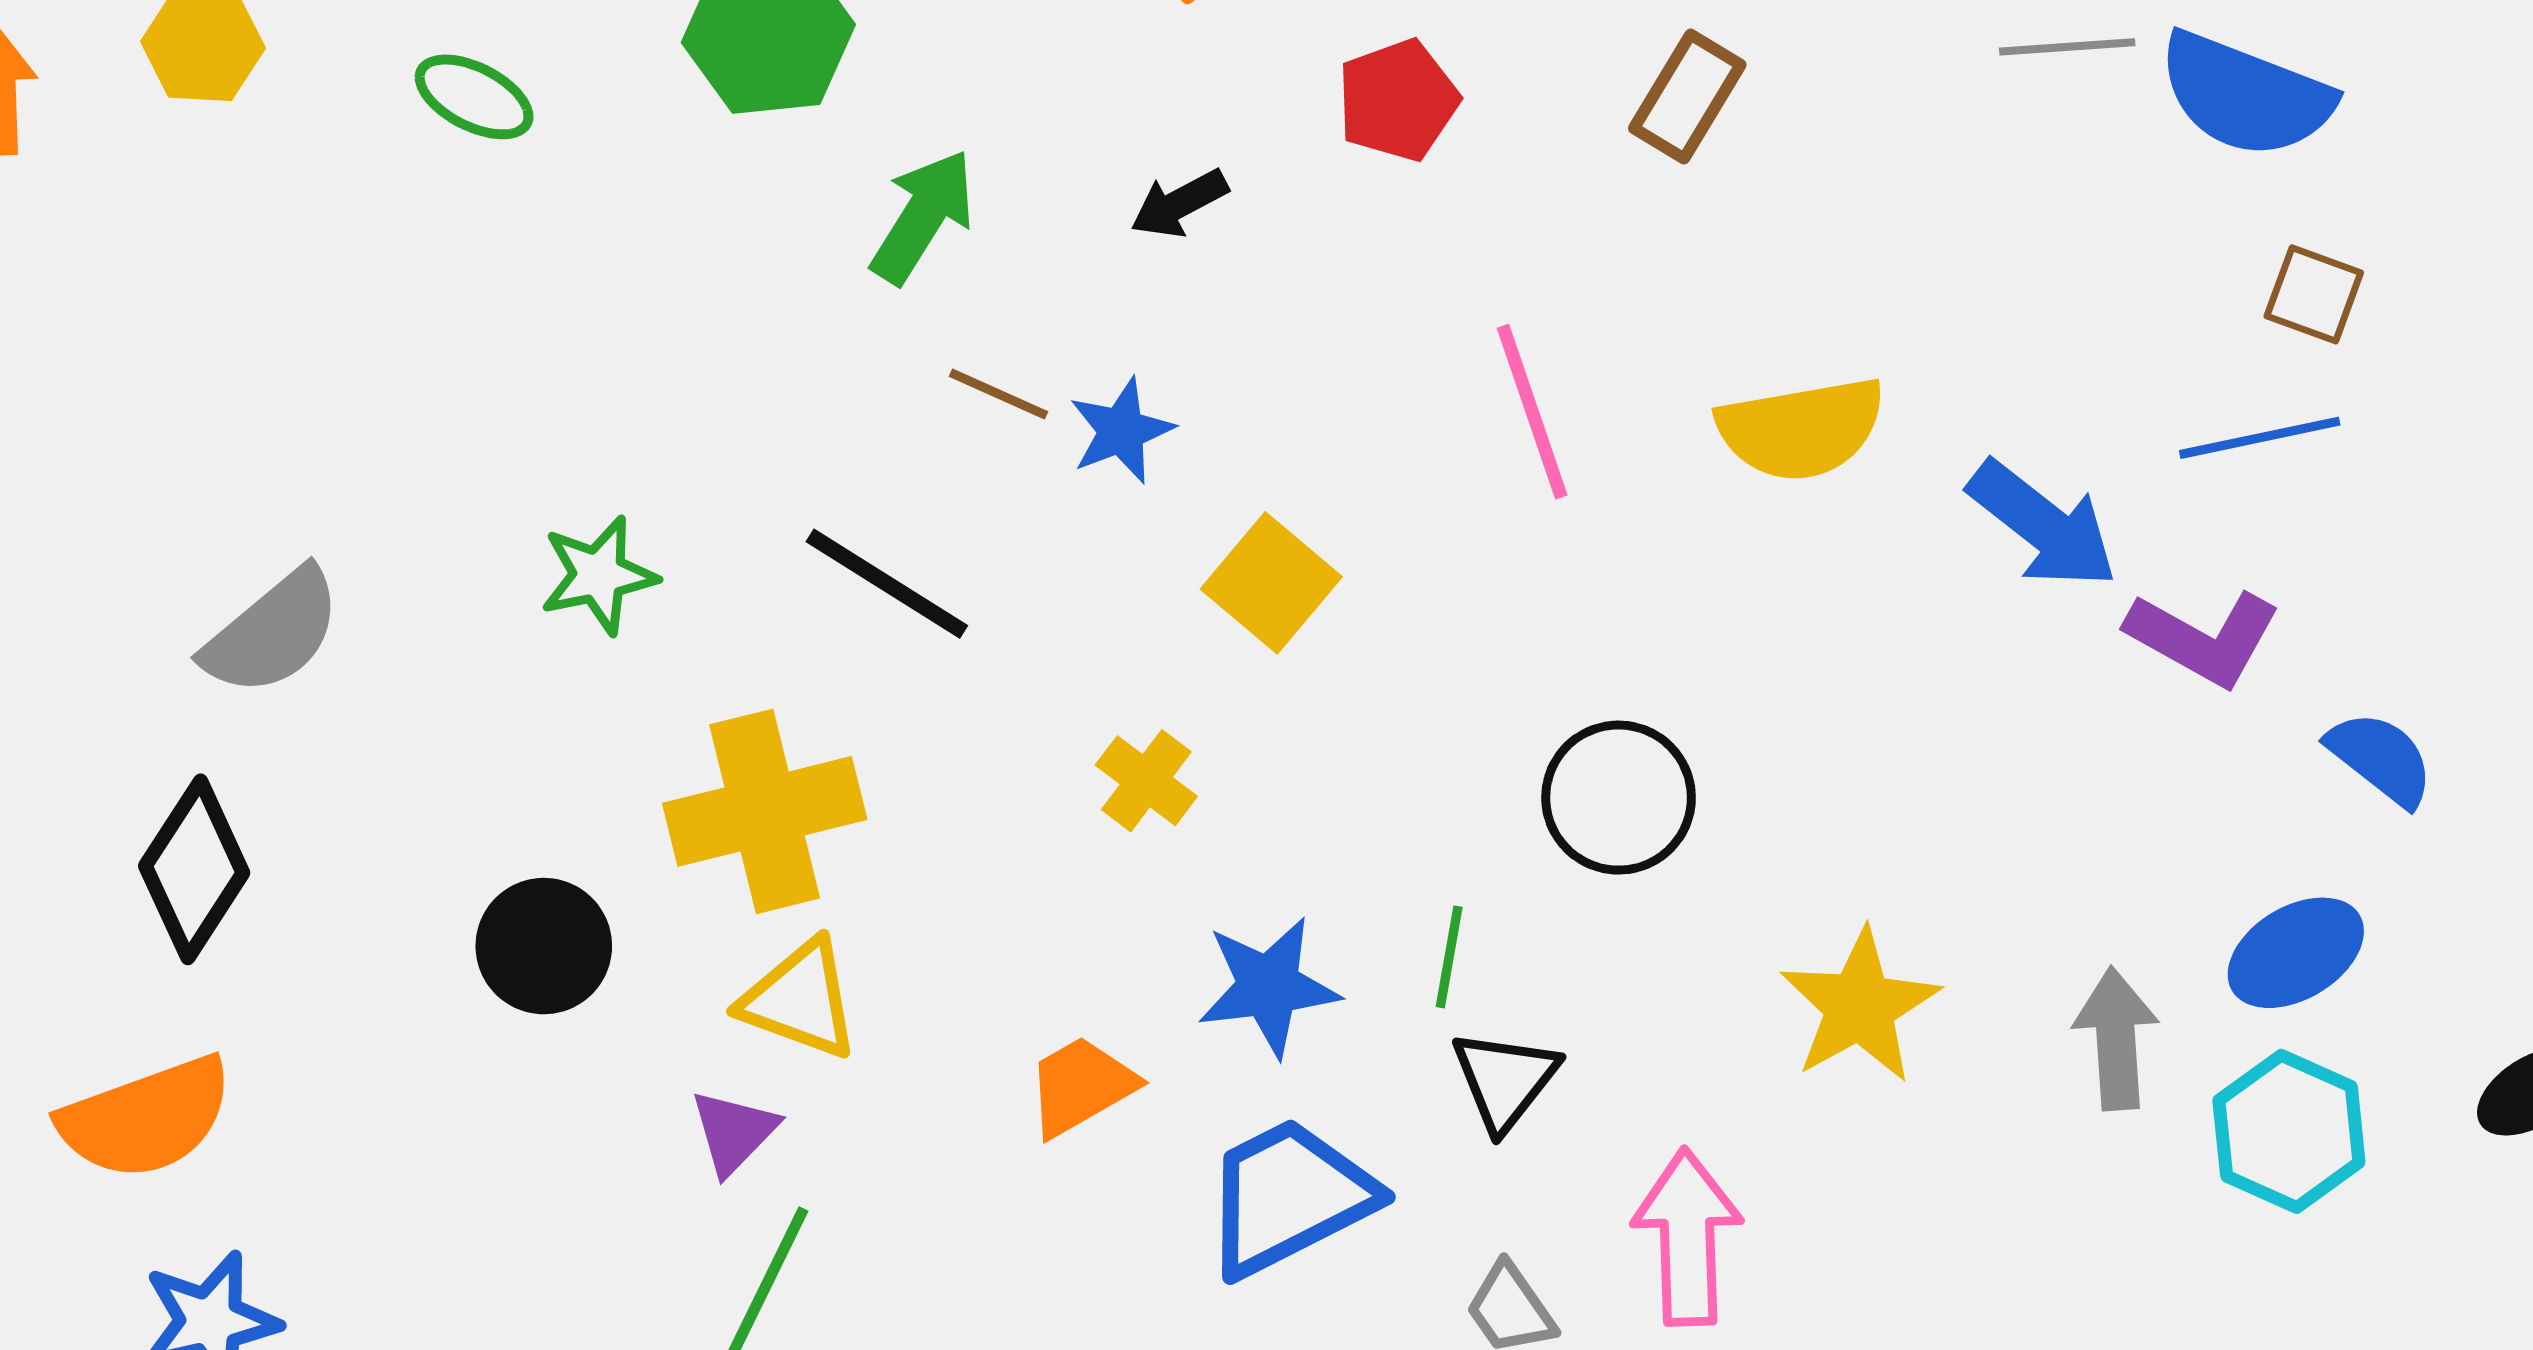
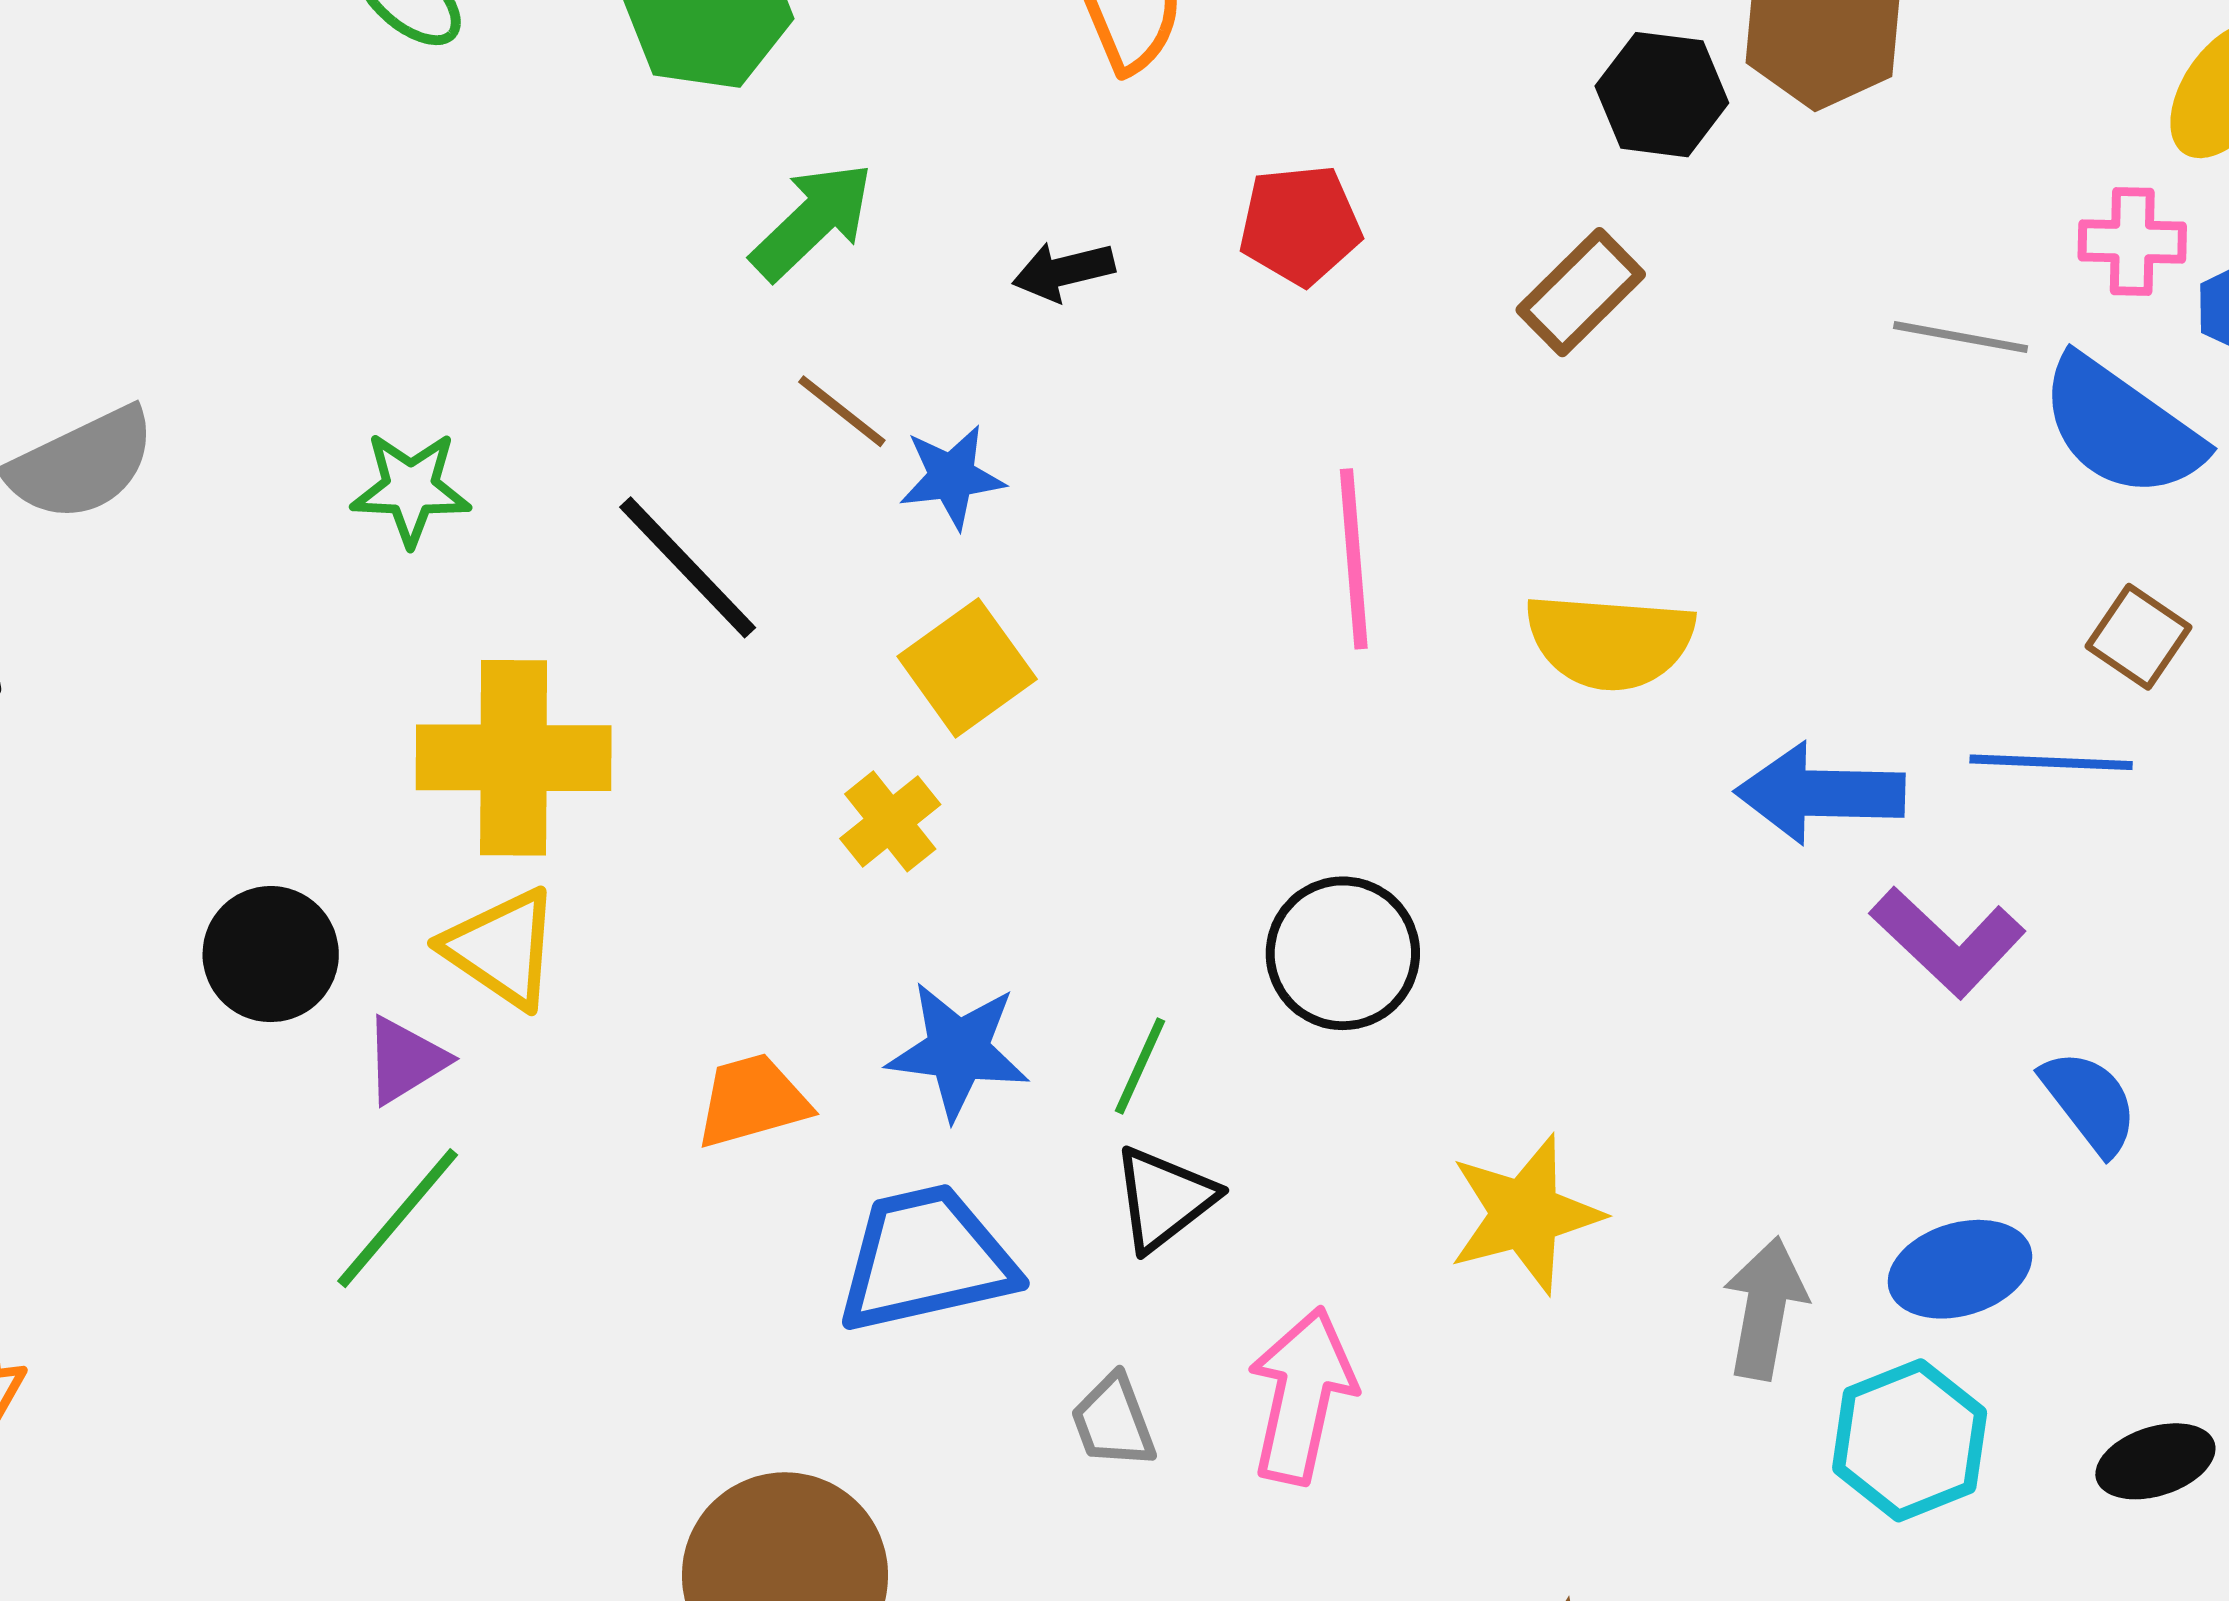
blue arrow: (2043, 525) -> (1820, 793), turned 129
yellow square: (1271, 583) -> (967, 668), moved
black circle: (544, 946) -> (271, 954), moved

